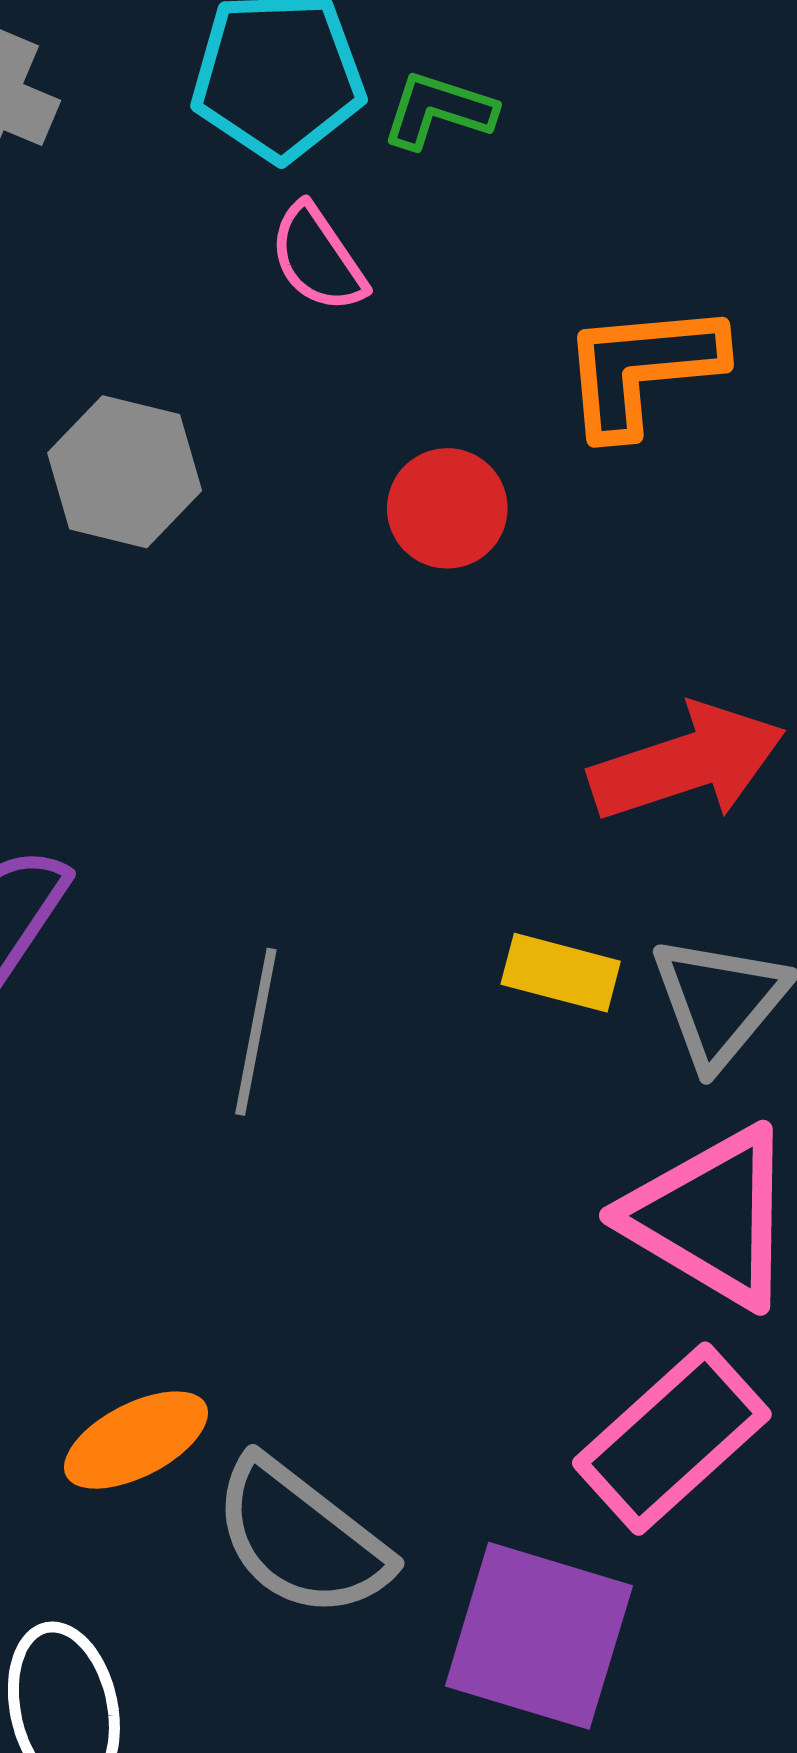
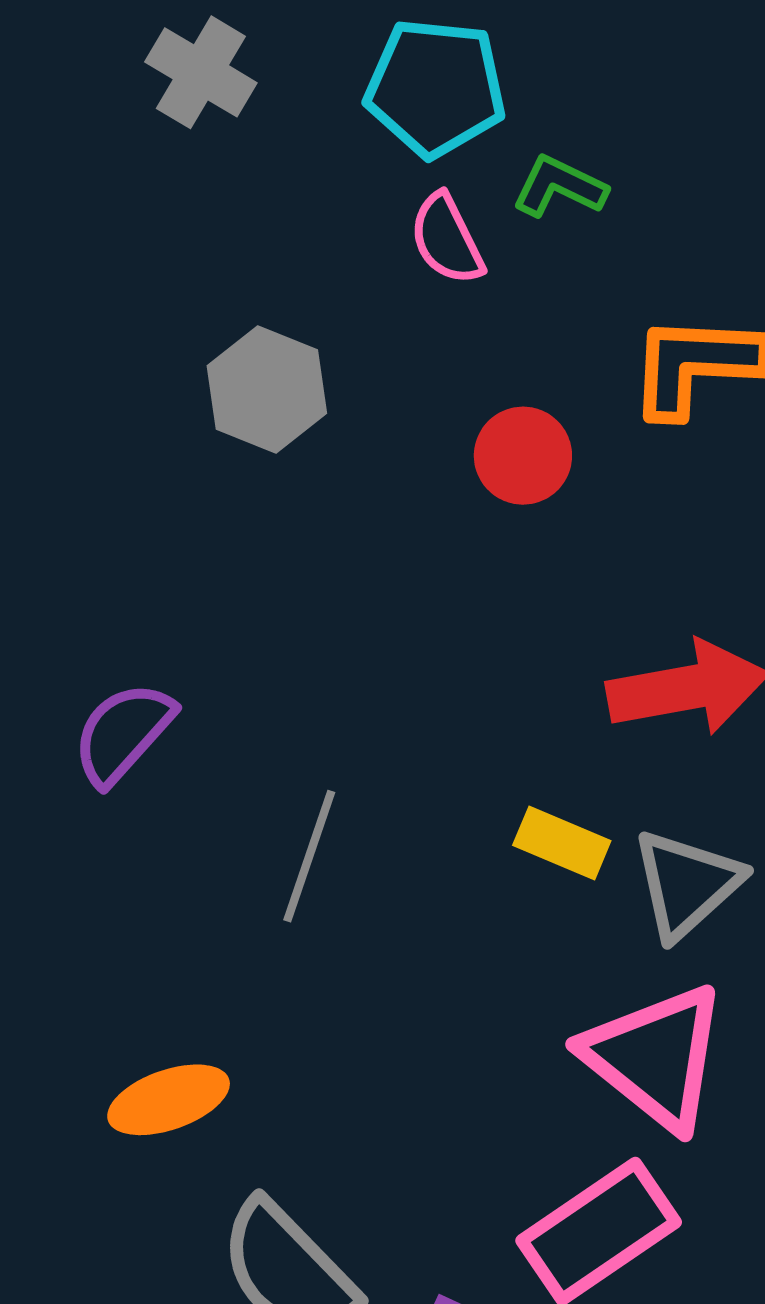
green L-shape: (439, 110) -> (559, 187), moved
orange ellipse: (136, 1440) -> (169, 1100), moved

